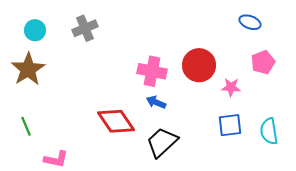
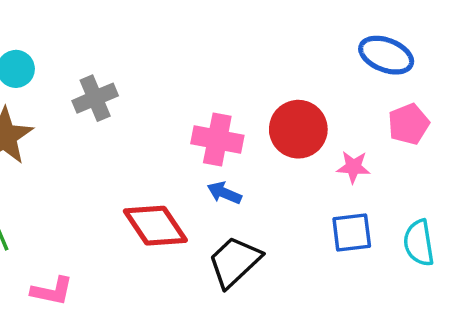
blue ellipse: (250, 22) -> (386, 55), size x1.4
gray cross: (85, 28) -> (95, 98), moved

